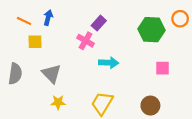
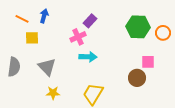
orange circle: (180, 19) -> (163, 33), moved
pink cross: (86, 41) -> (78, 37), turned 35
cyan arrow: (109, 63) -> (88, 57), moved
brown circle: (150, 106) -> (137, 78), moved

